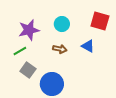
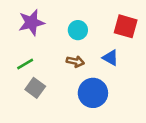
purple star: (29, 30) -> (31, 23), moved
blue circle: (52, 84) -> (93, 93), moved

